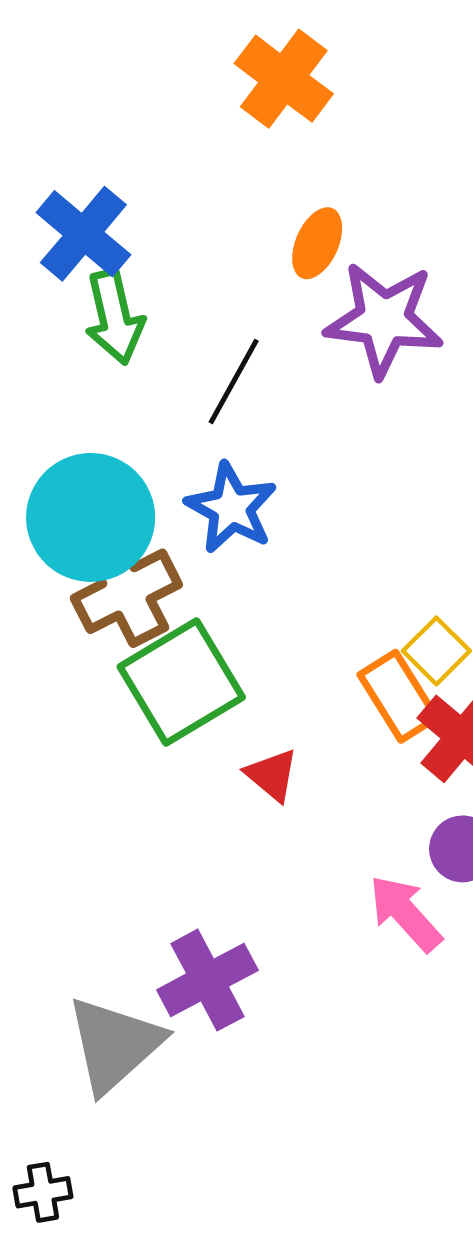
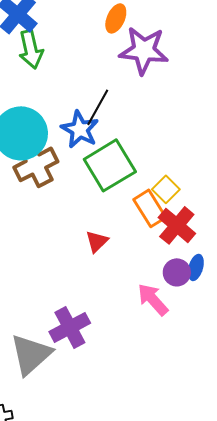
black line: (234, 382) -> (98, 107), moved
green square: (181, 682) -> (110, 165), moved
red triangle: (272, 775) -> (97, 241), turned 35

